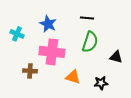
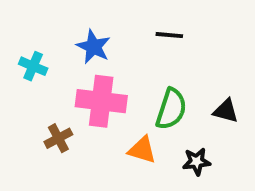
green semicircle: (90, 42) -> (171, 109), moved
brown cross: (30, 71) -> (58, 138), turned -32

